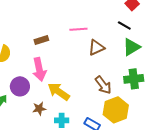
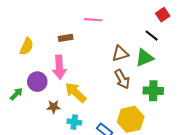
pink line: (78, 29) -> (93, 20), moved
green triangle: (131, 47) -> (144, 58), moved
brown arrow: (103, 85) -> (122, 79), moved

